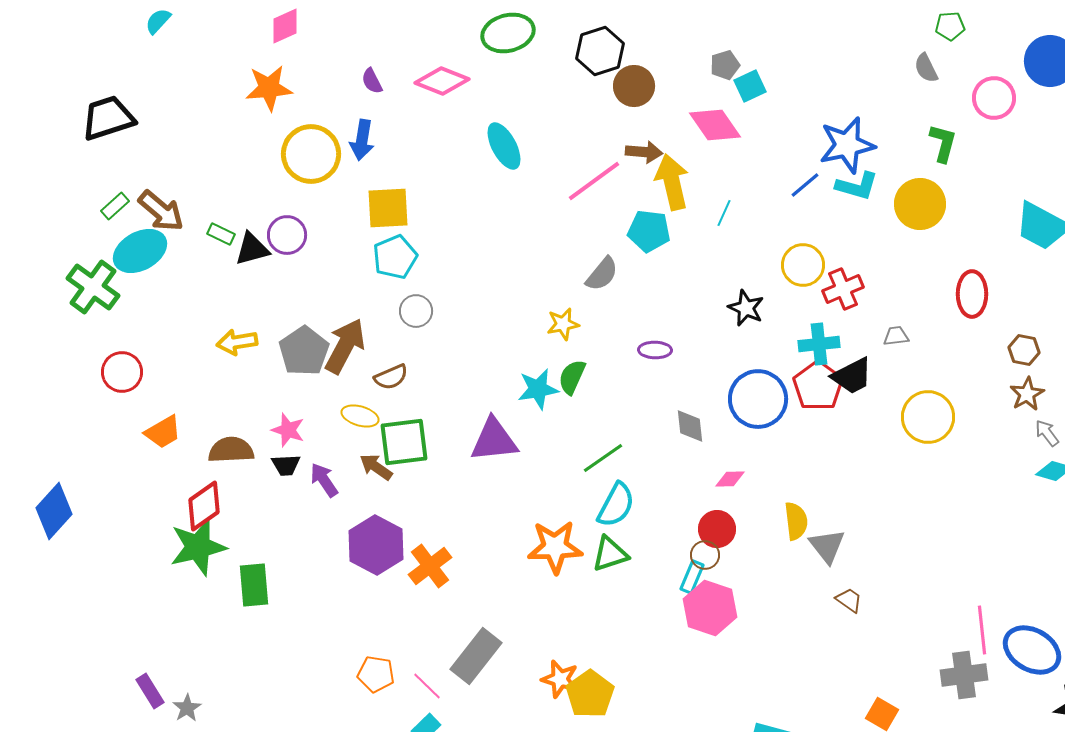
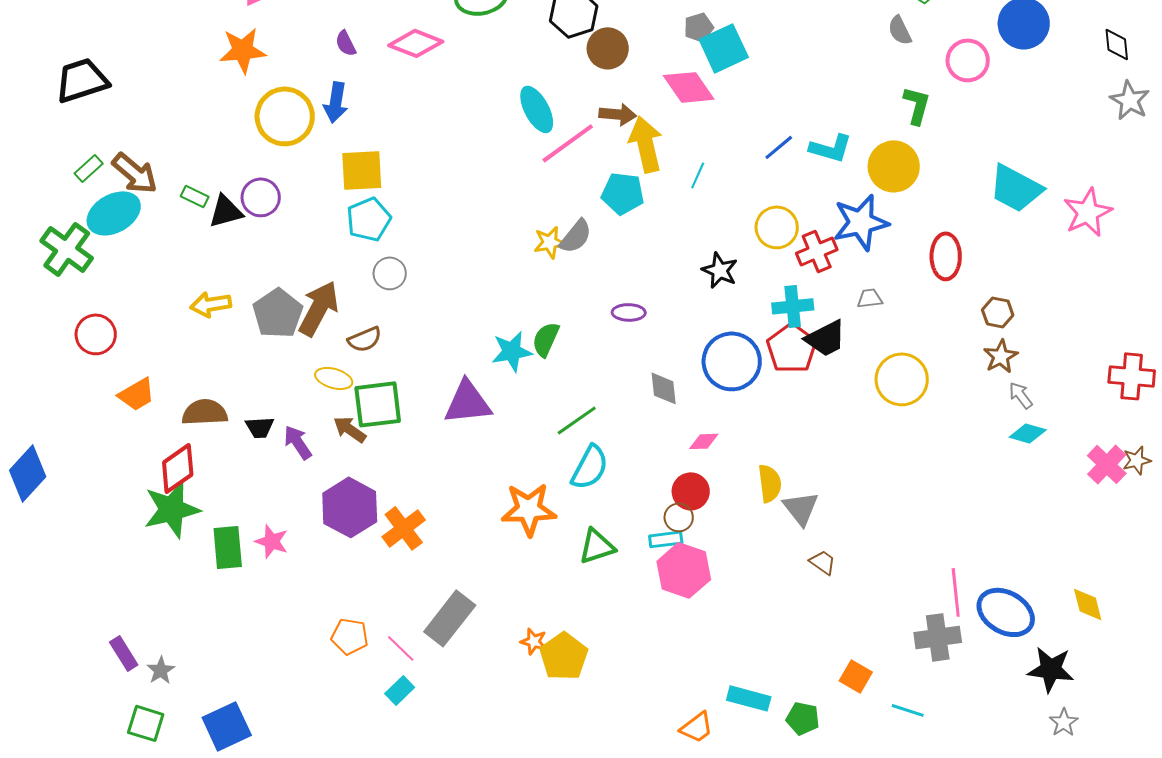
cyan square: (750, 86) -> (724, 48), size x1.5
blue star: (847, 145) -> (861, 222), moved
cyan ellipse: (504, 146) -> (537, 109), moved
yellow star: (563, 324) -> (550, 242), moved
pink star: (288, 430) -> (272, 541), moved
green triangle: (610, 554) -> (597, 546), moved
cyan rectangle: (692, 577) -> (666, 539), turned 60
orange star: (560, 679) -> (534, 641), size x0.7

